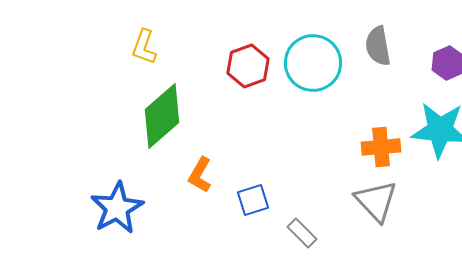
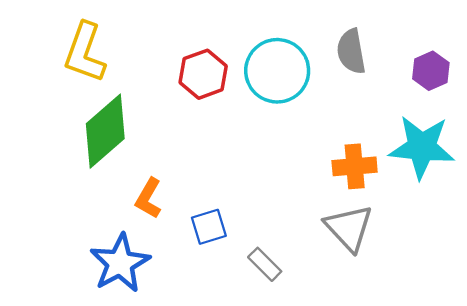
yellow L-shape: (144, 47) -> (85, 53), size x1.5
blue star: (117, 208) -> (120, 263), moved

